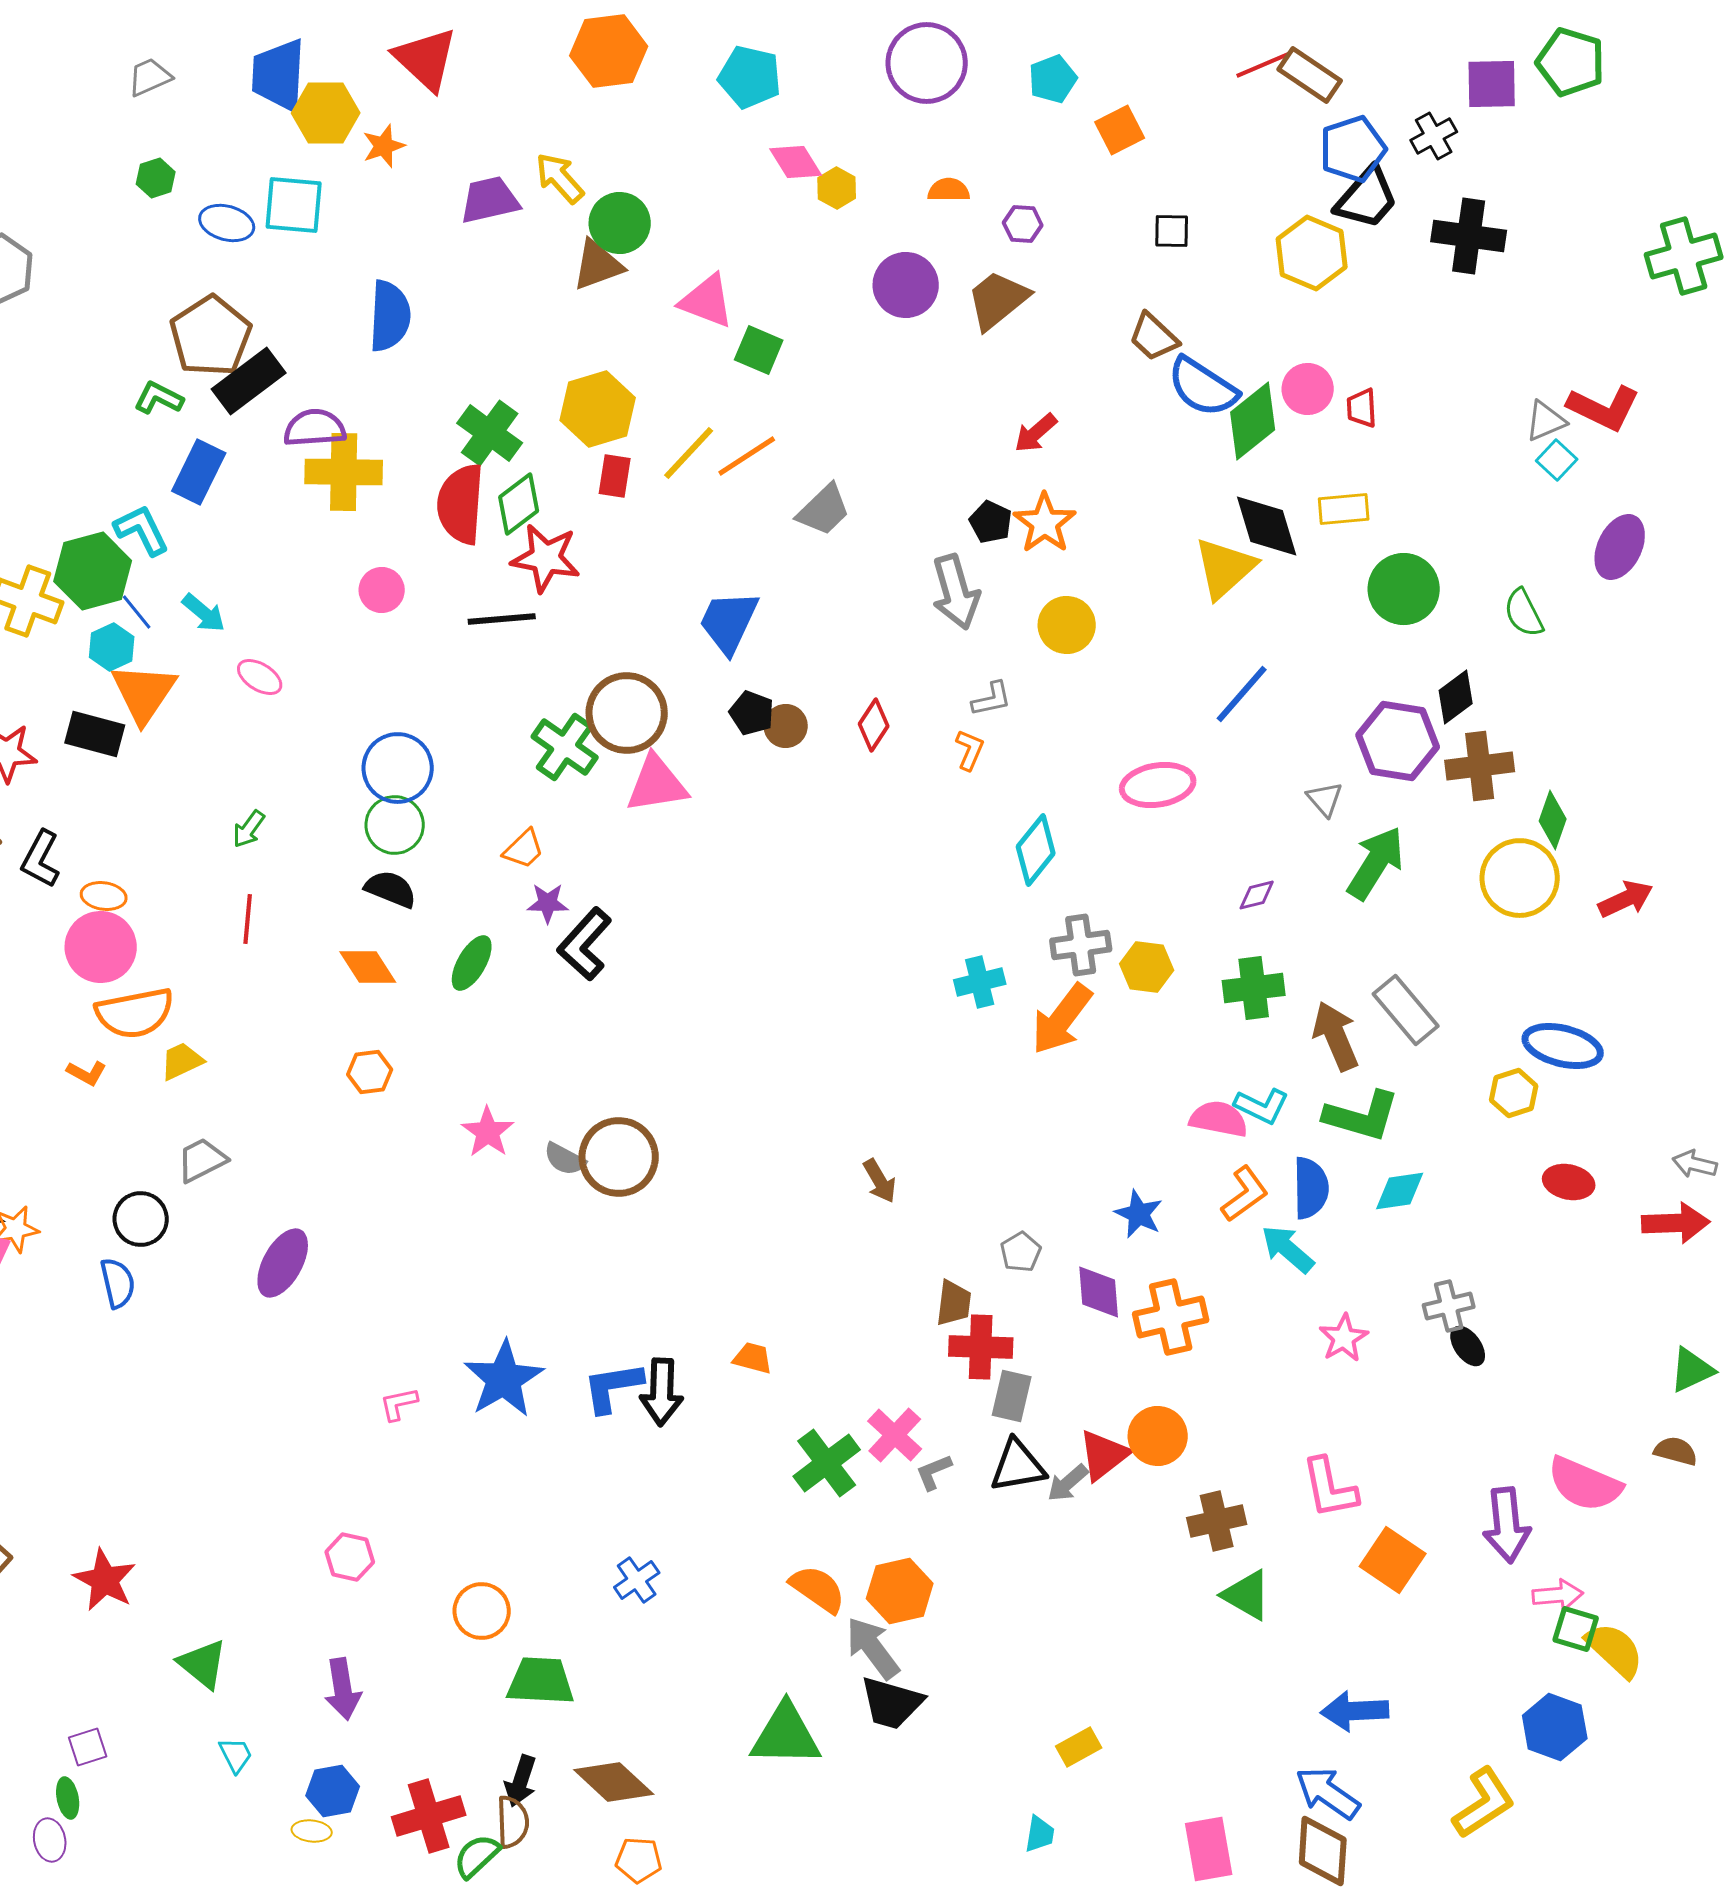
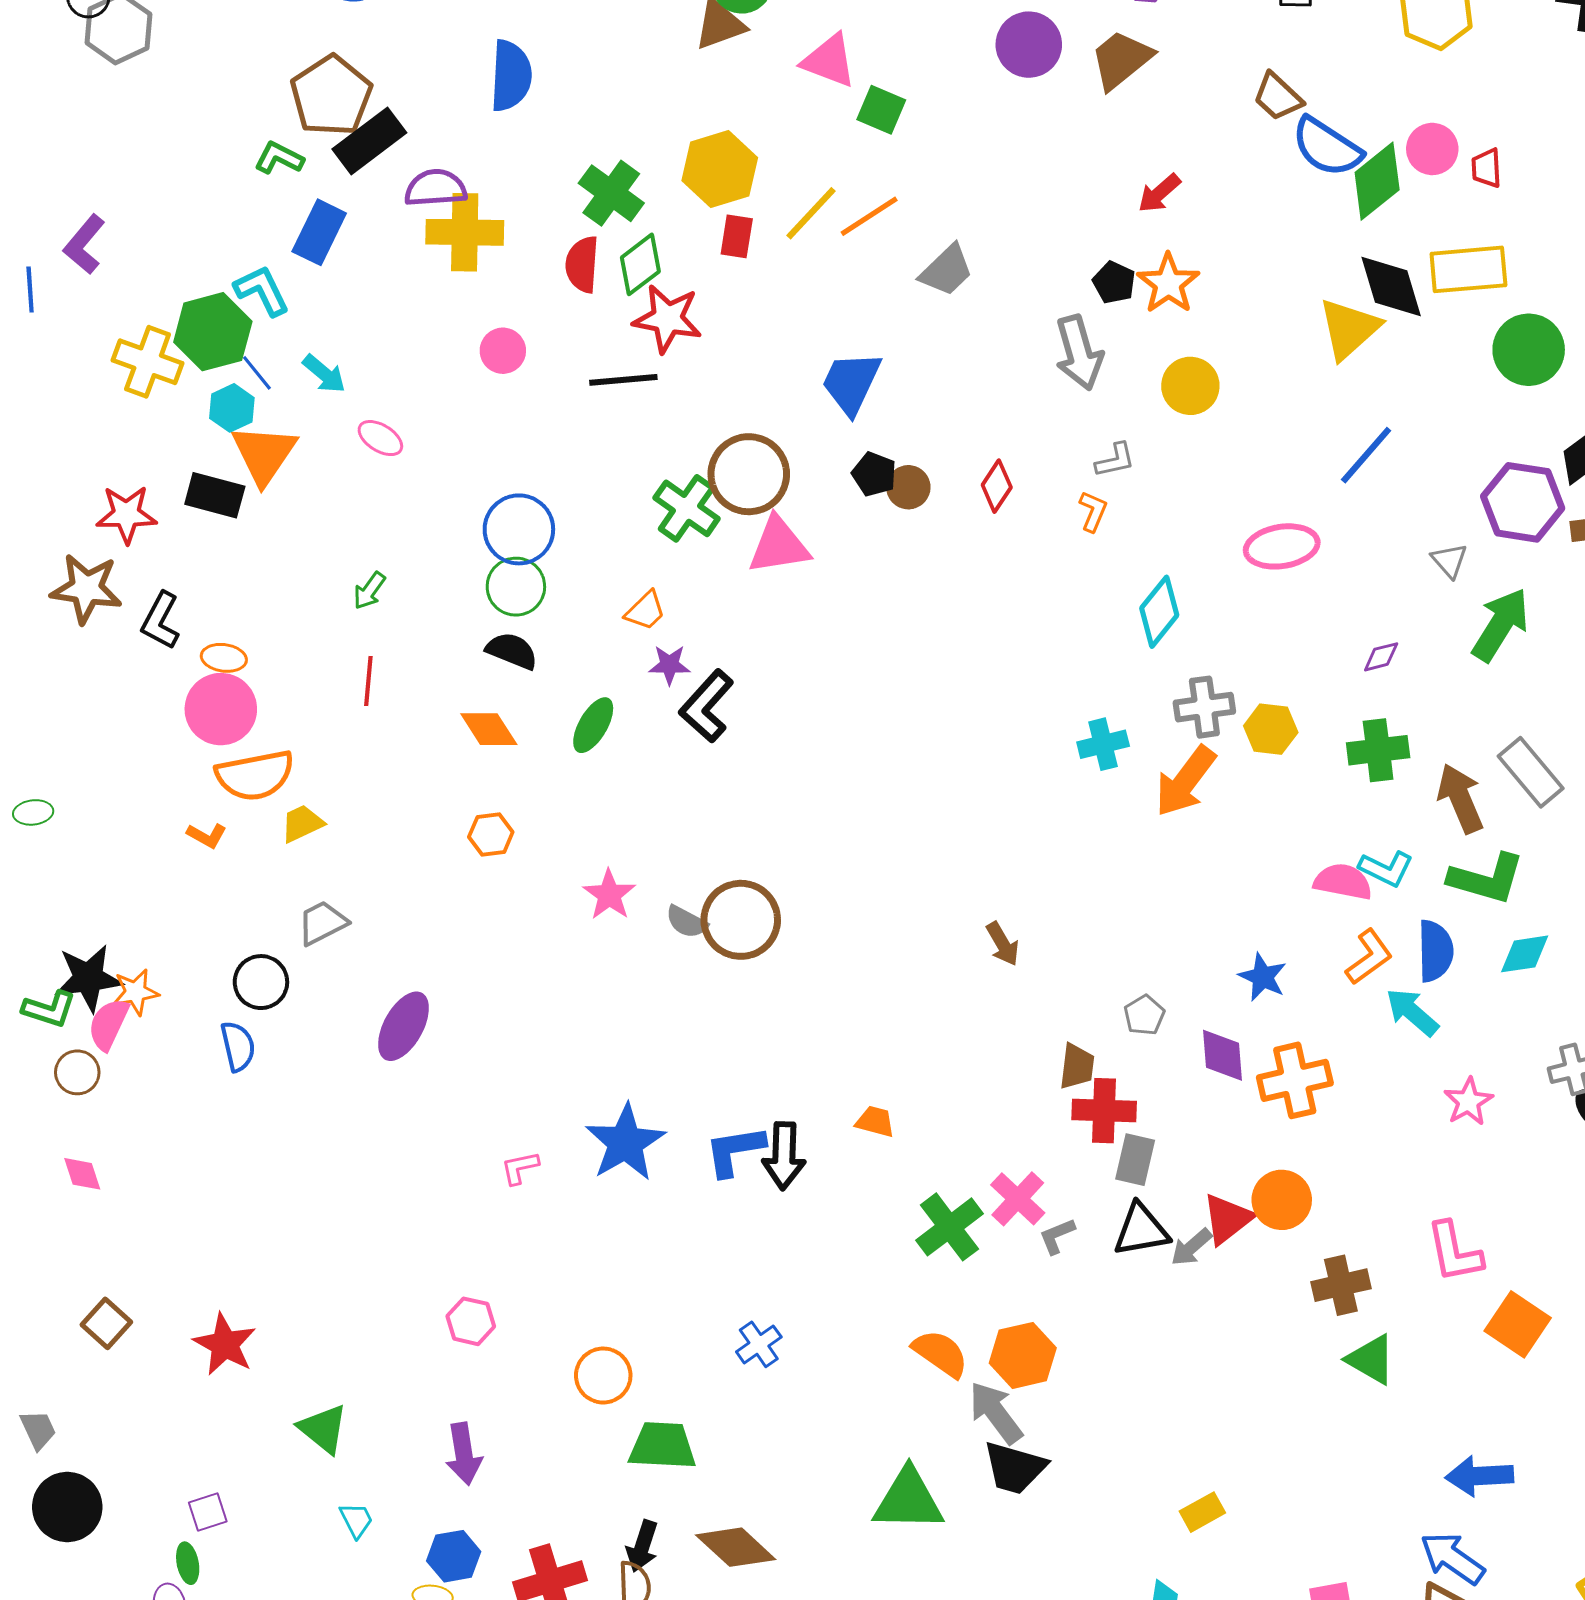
red semicircle: (461, 504) -> (582, 264), size x0.7
yellow rectangle: (1344, 509) -> (1468, 269), size x1.5

